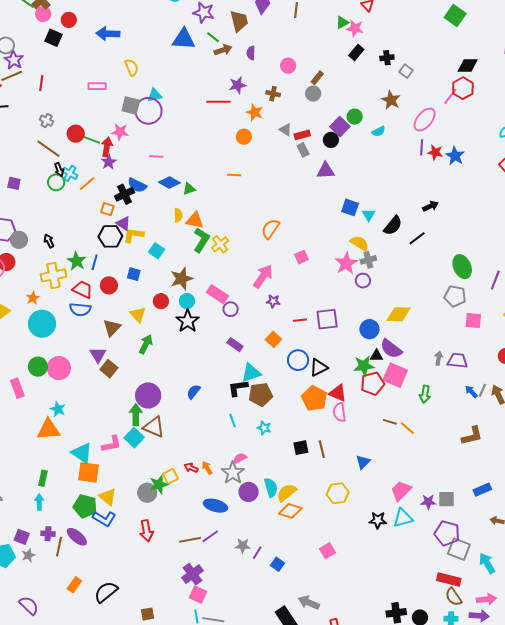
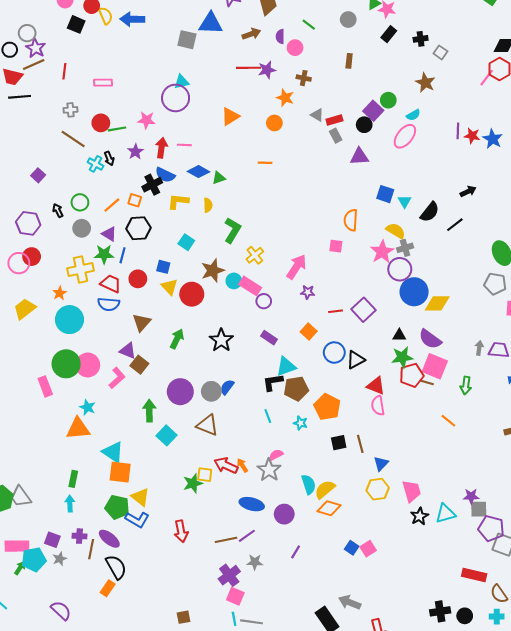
green line: (213, 37) -> (309, 25), moved
pink circle: (288, 66) -> (295, 48), moved
yellow semicircle: (132, 67) -> (106, 16), moved
brown rectangle: (317, 78) -> (349, 61), turned -32
pink rectangle: (97, 86) -> (103, 83), moved
gray circle: (313, 94) -> (348, 20), moved
red line: (218, 102) -> (248, 68), moved
gray square: (131, 106) -> (187, 40), moved
pink ellipse: (425, 120) -> (405, 136), moved
gray cross: (47, 121) -> (71, 110), turned -32
green line: (91, 140) -> (117, 129), turned -30
red arrow: (107, 147) -> (161, 148), moved
black arrow: (59, 170) -> (109, 158), moved
green circle: (56, 182) -> (80, 202), moved
purple square: (14, 183) -> (38, 175), turned 32
orange line: (87, 184) -> (112, 205), moved
orange triangle: (195, 220) -> (230, 116), moved, turned -42
purple triangle: (123, 223) -> (109, 234), moved
orange semicircle: (270, 229) -> (351, 220), moved, turned -30
yellow L-shape: (134, 235) -> (178, 201), moved
gray circle: (19, 240) -> (82, 228), moved
black arrow: (49, 241) -> (58, 210), moved
yellow cross: (220, 244) -> (255, 255), moved
pink square: (301, 257) -> (336, 246), turned 32
green star: (77, 261) -> (104, 254), turned -30
purple circle: (363, 281) -> (400, 269), size x1.5
red circle: (161, 301) -> (192, 294), size x1.5
cyan circle: (187, 301) -> (234, 281), moved
yellow triangle: (138, 315) -> (169, 287), moved
purple square: (327, 319) -> (363, 310), turned -35
black star: (188, 321) -> (221, 340), moved
blue circle: (369, 329) -> (414, 292), moved, size x1.4
purple triangle: (98, 355) -> (128, 351), turned -36
black triangle: (377, 356) -> (399, 335), moved
green circle: (38, 367) -> (66, 364), size x1.4
orange pentagon: (314, 398) -> (327, 407), moved
green arrow: (136, 415) -> (149, 411), moved
brown line: (390, 422) -> (427, 382), moved
brown triangle: (154, 427) -> (207, 425), moved
pink L-shape: (112, 444) -> (117, 378), moved, turned -30
blue triangle: (363, 462) -> (381, 464), moved
red arrow: (191, 468) -> (226, 465), size x1.6
yellow square: (170, 476) -> (205, 475), turned 35
pink trapezoid: (401, 491) -> (412, 491), moved, turned 120
purple circle: (249, 492) -> (284, 514), moved
gray circle: (147, 493) -> (211, 391), moved
gray square: (446, 499) -> (479, 509), moved
black star: (378, 520) -> (419, 516), turned -30
gray star: (243, 546) -> (255, 562), moved
blue square: (277, 564) -> (352, 548), moved
red rectangle: (449, 579) -> (474, 575), moved
black semicircle: (106, 592) -> (116, 567), moved, turned 100

